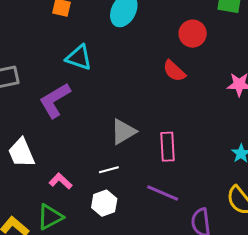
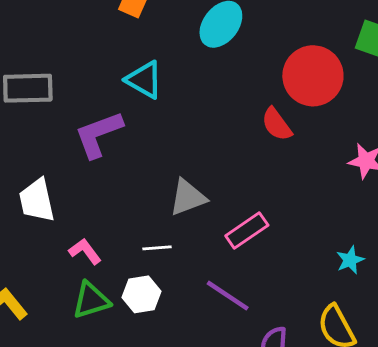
red circle: (193, 34) -> (313, 76), size x1.5
pink rectangle: (167, 147) -> (247, 231), turned 48
green triangle: (50, 217) -> (91, 300), moved

